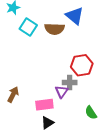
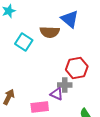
cyan square: (28, 27) -> (24, 42), moved
purple triangle: (62, 91) -> (57, 94), turned -40

